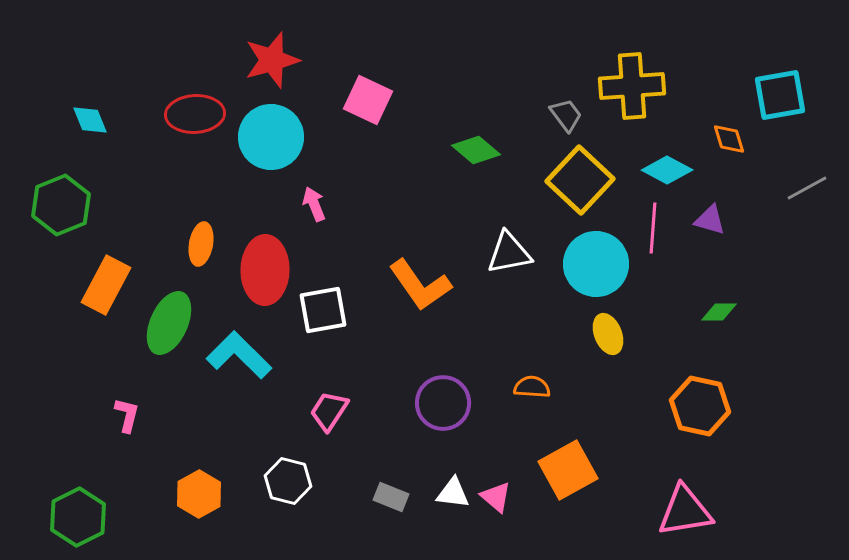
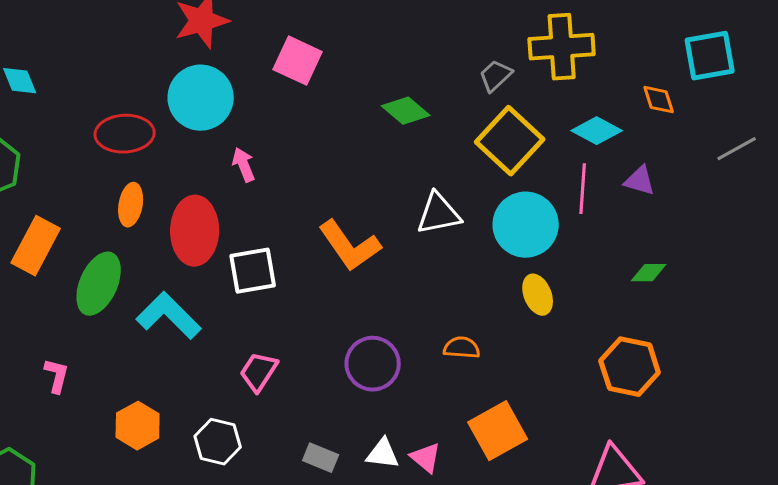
red ellipse: (195, 114) -> (125, 134), moved
gray trapezoid: (566, 115) -> (496, 76), turned -96
orange hexagon: (199, 494) -> (138, 426), moved

